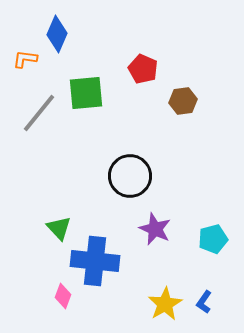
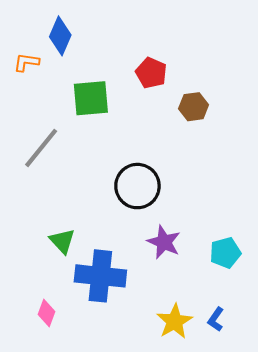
gray line: (39, 113) -> (41, 148), moved
pink diamond: (63, 296) -> (46, 313), moved

